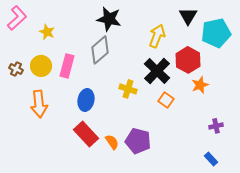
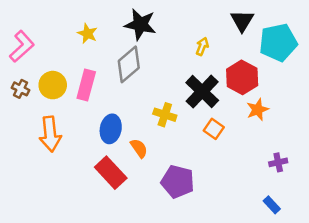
pink L-shape: (17, 18) -> (22, 46), moved
yellow star: (47, 32) -> (87, 34), moved
yellow arrow: (157, 36) -> (202, 46), size x0.6
orange semicircle: (112, 142) -> (139, 148), moved

